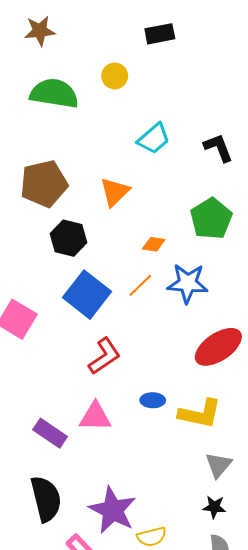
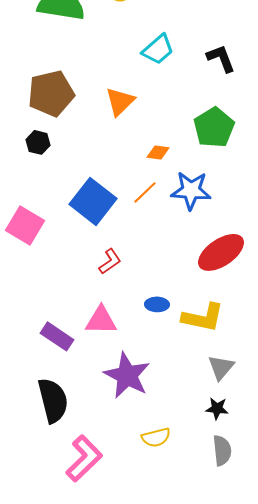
black hexagon: (69, 238) -> (38, 142), moved, size x0.7
red L-shape: (104, 356) -> (110, 261), size x0.7
purple star: (113, 510) -> (127, 375), moved

